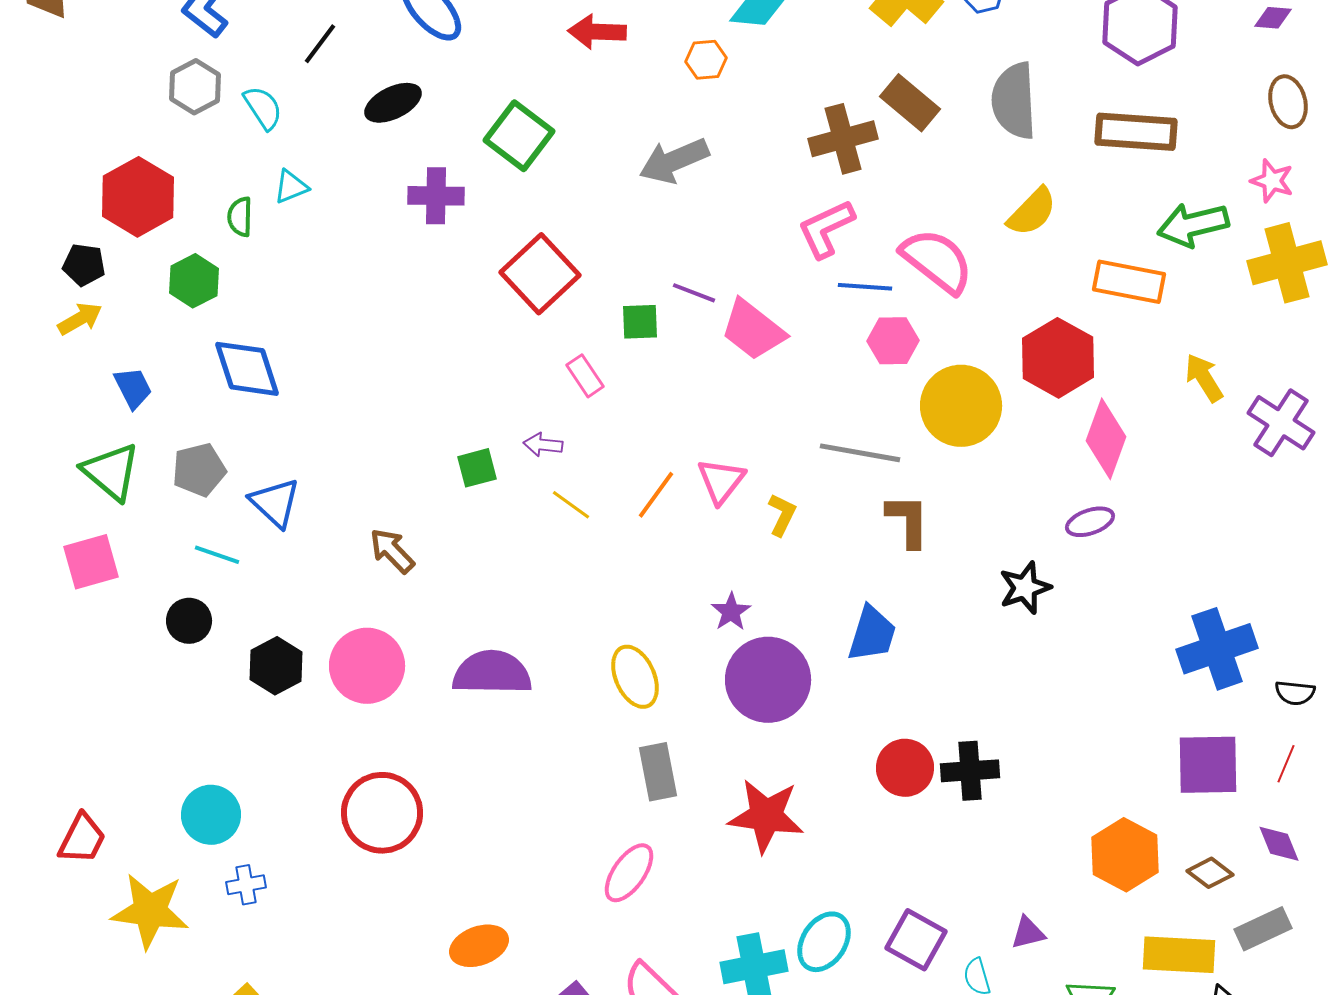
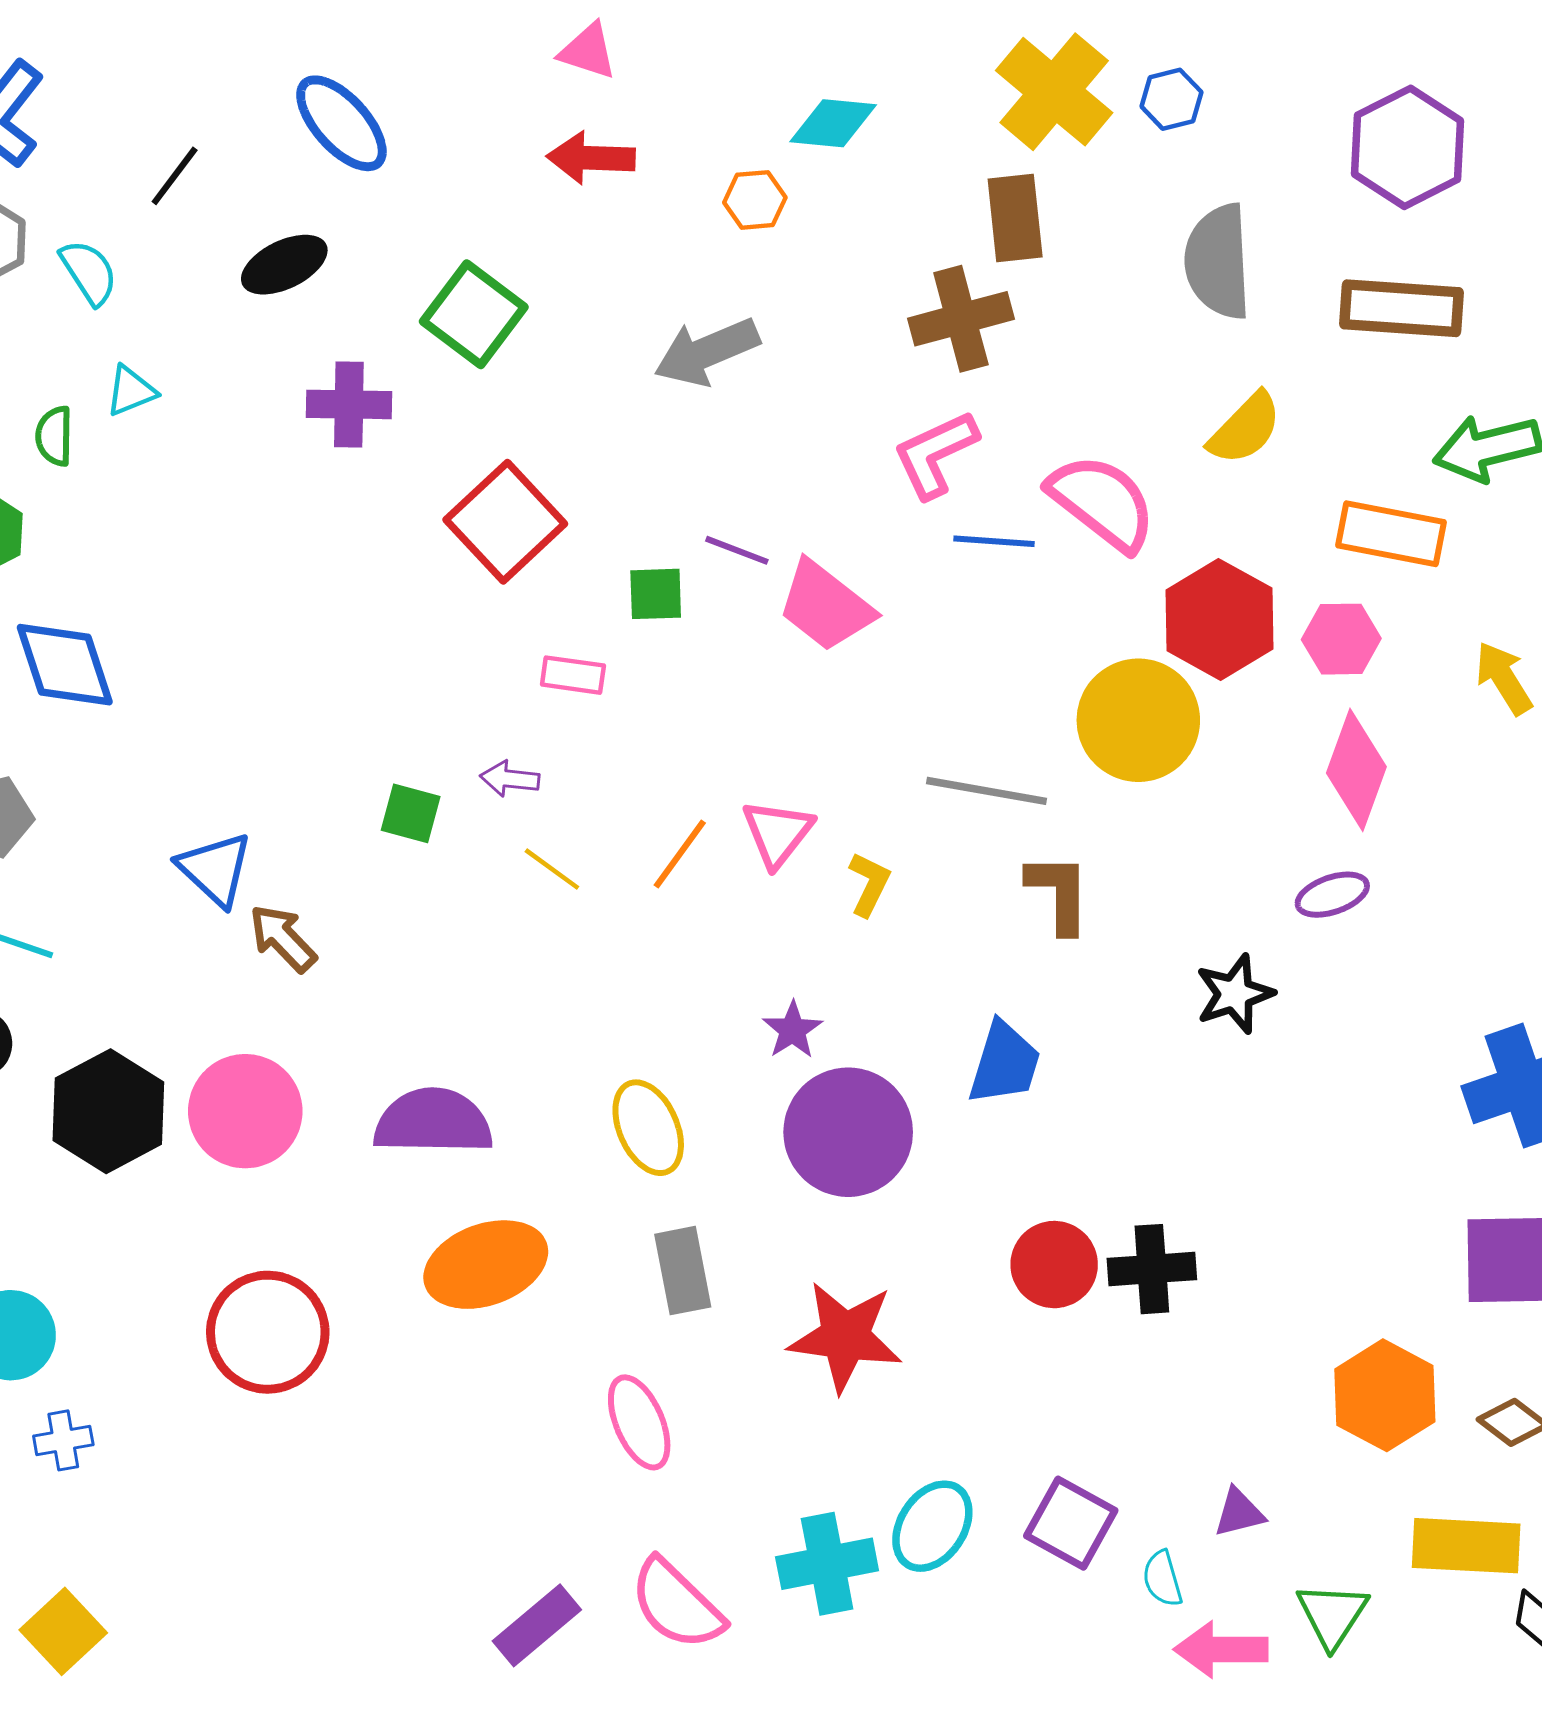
brown rectangle: (910, 103) -> (1015, 218), moved, turned 44
pink hexagon: (893, 341) -> (1341, 639), moved
red hexagon: (1058, 358) -> (1220, 619), moved
pink rectangle: (585, 376) -> (573, 675), turned -48
green square: (477, 468) -> (411, 813), turned 30
blue triangle: (275, 503) -> (215, 869), moved
black hexagon: (276, 666) -> (108, 1111), size x1.4
pink ellipse: (629, 873) -> (639, 1422), turned -58
orange ellipse: (479, 946) -> (486, 1265), moved, size x1.4

